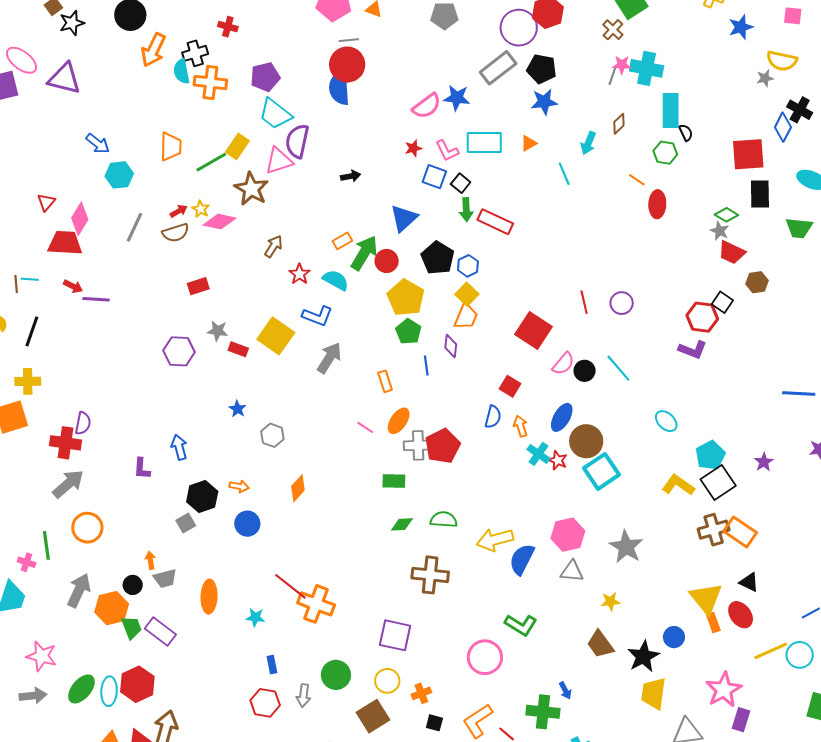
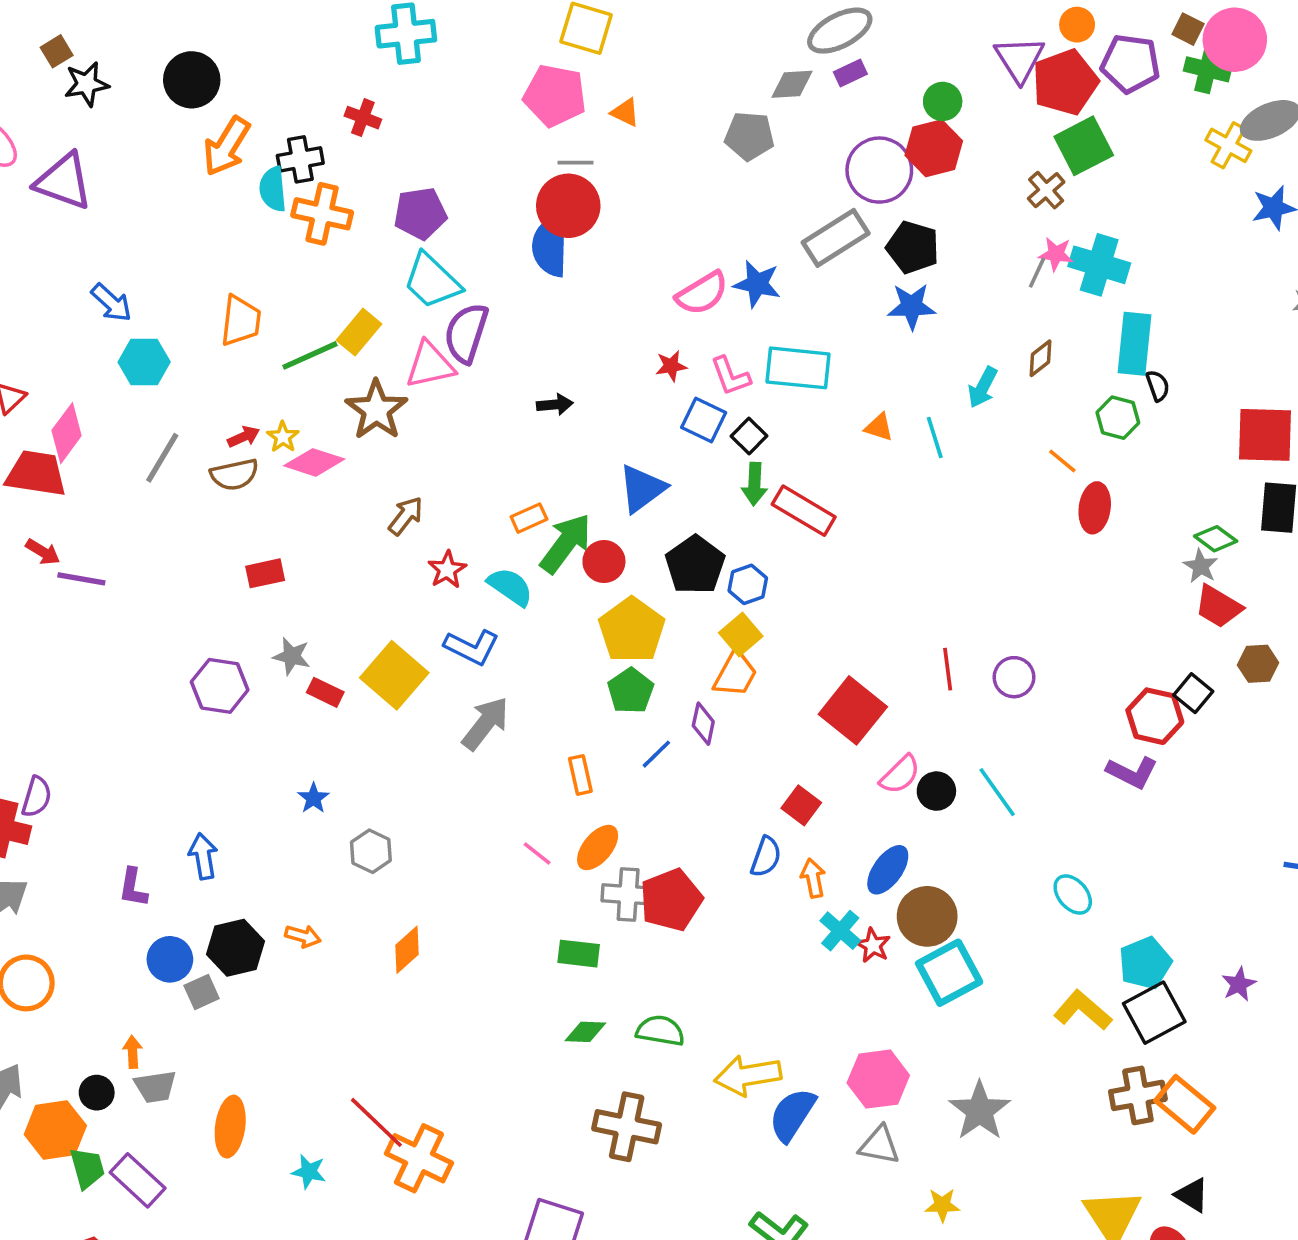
orange triangle: (529, 143) -> (879, 427), moved, turned 42
blue line: (426, 366) -> (656, 754), turned 48
blue circle: (247, 524) -> (170, 959), moved

